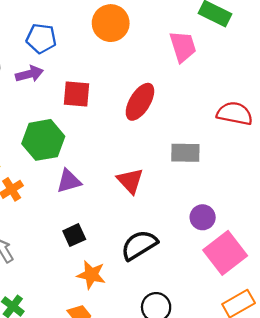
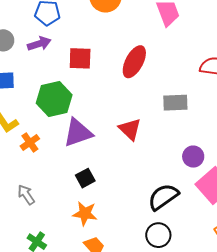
purple triangle: (69, 181) -> (78, 133), size x1.4
black semicircle: (139, 245) -> (163, 197), moved
orange star: (91, 275) -> (85, 214), moved

